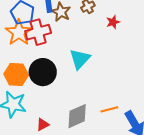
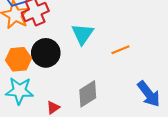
orange line: (109, 109) -> (120, 50), moved

